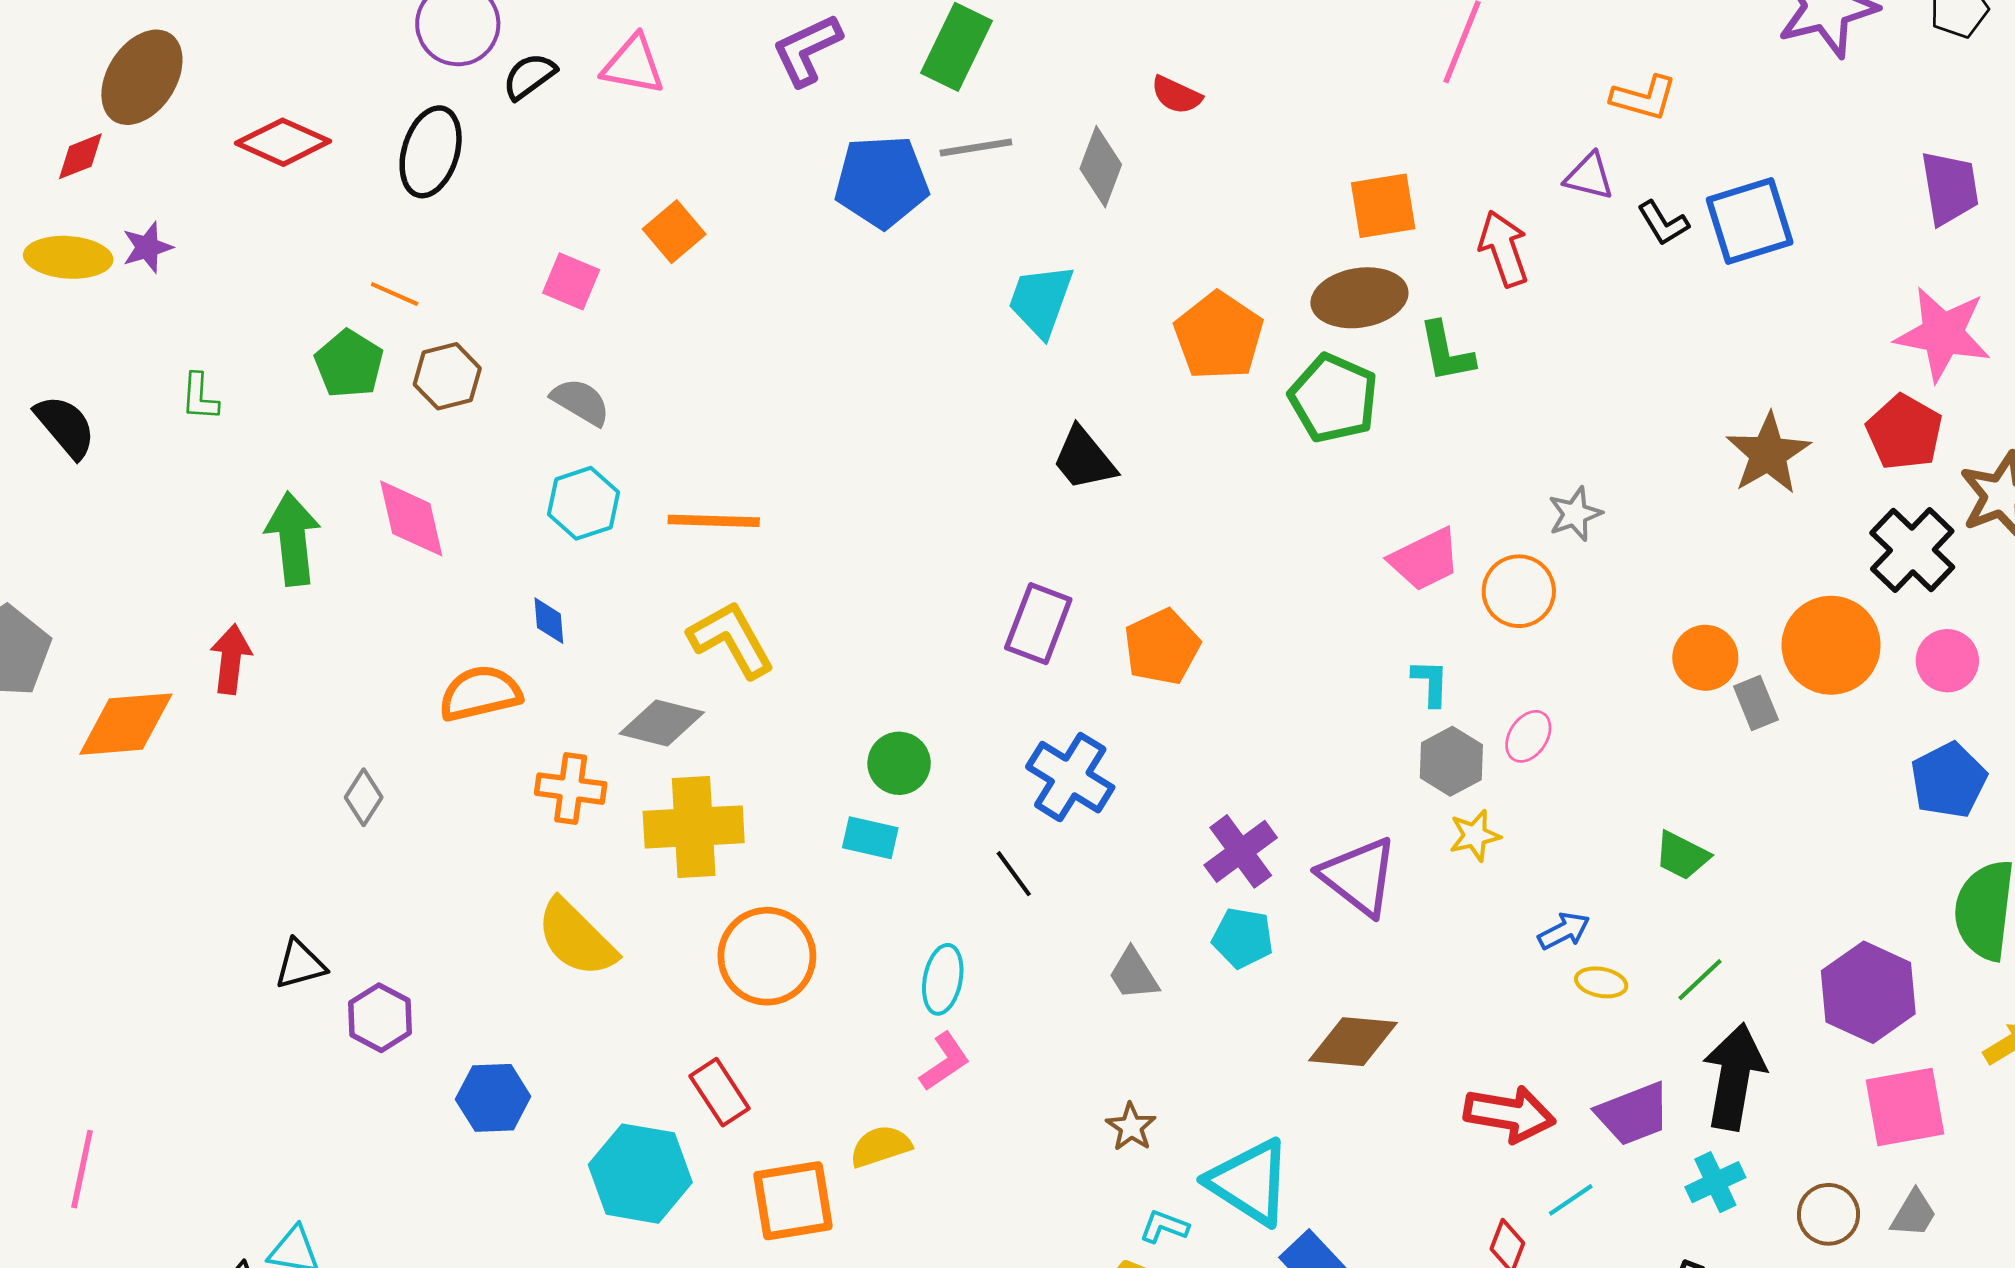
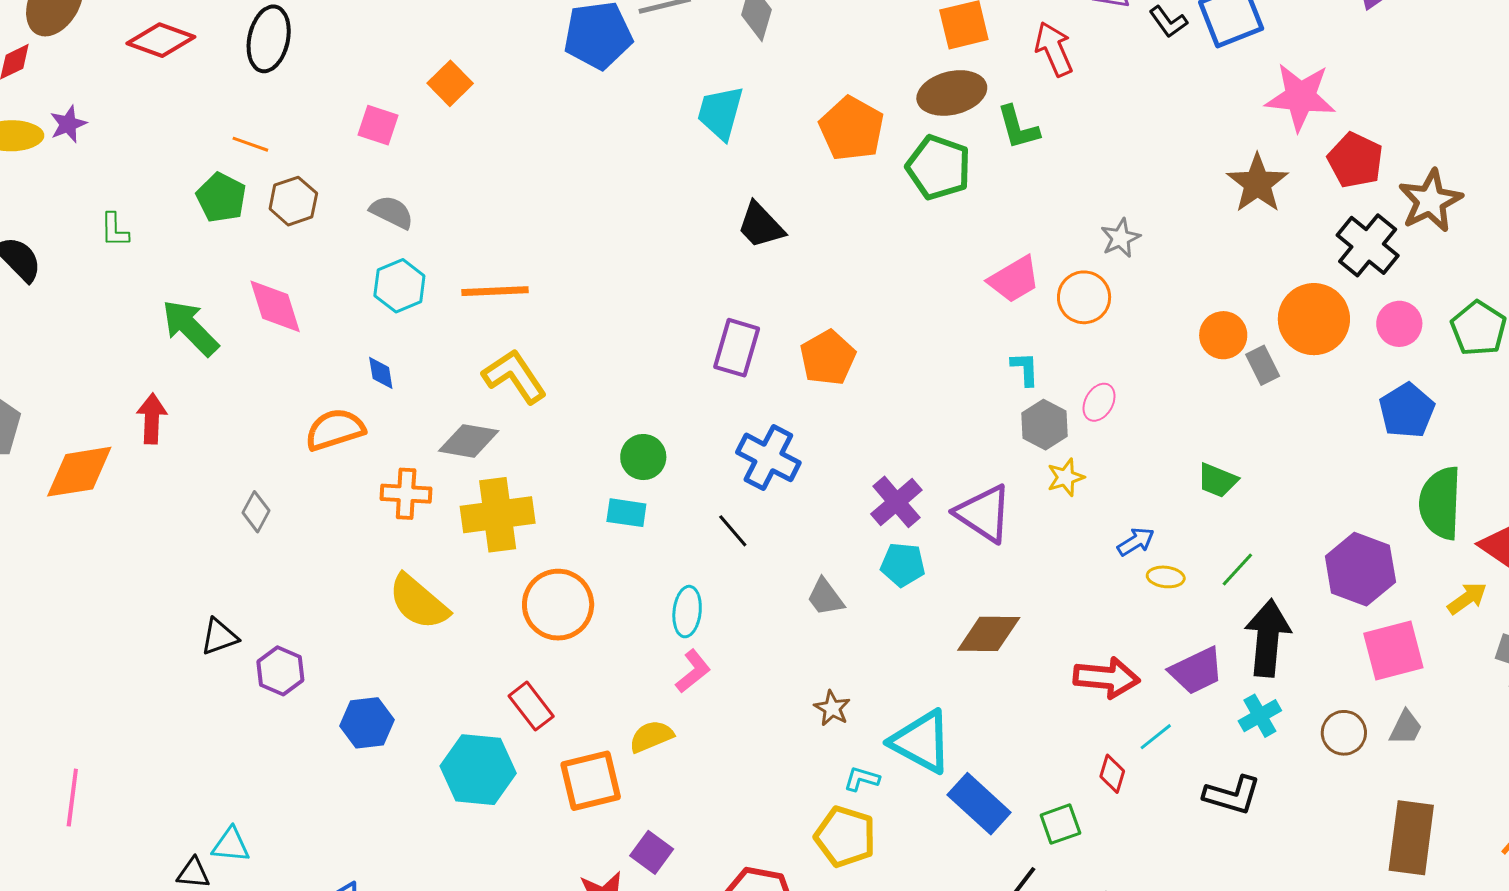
pink star: (1943, 334) -> (1300, 97), moved
green arrow: (293, 539) -> (190, 328), turned -34

